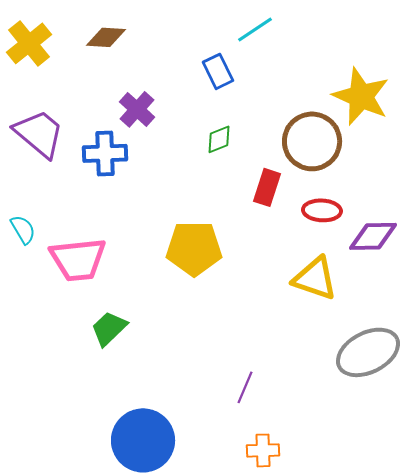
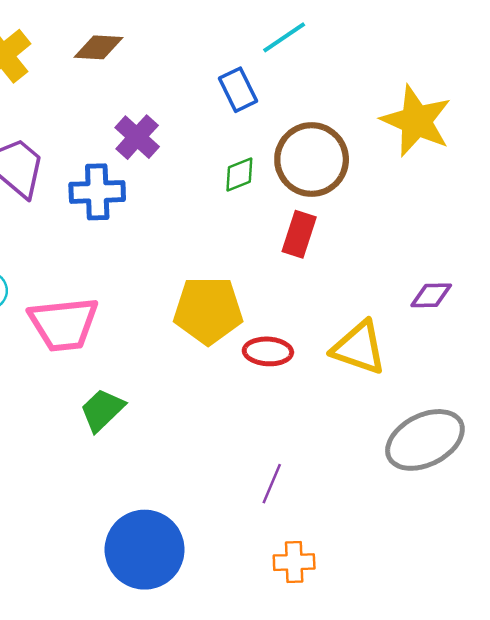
brown circle: (312, 141) -> (312, 160), moved
red ellipse: (322, 210) -> (268, 351), moved
purple diamond: (373, 236) -> (431, 295), size x0.7

